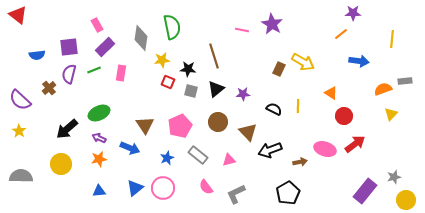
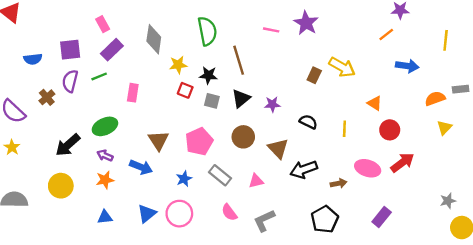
green semicircle: (172, 27) -> (207, 31), moved
pink rectangle: (121, 73) -> (133, 93), moved
yellow line: (298, 106) -> (344, 129), moved
purple rectangle: (365, 191) -> (382, 217), moved, size x0.7

